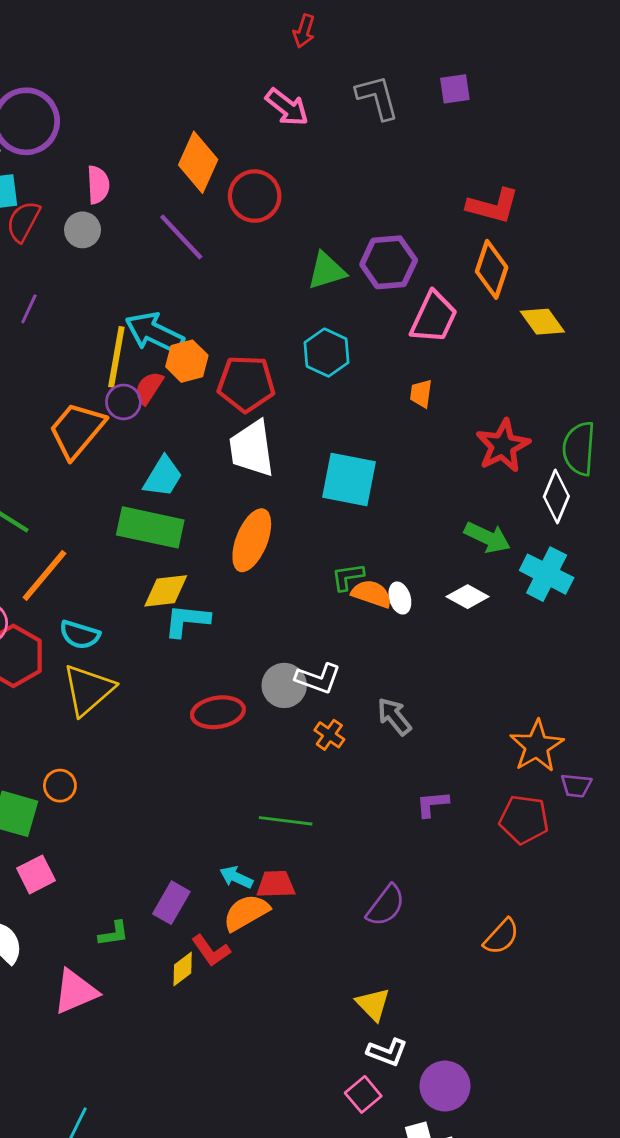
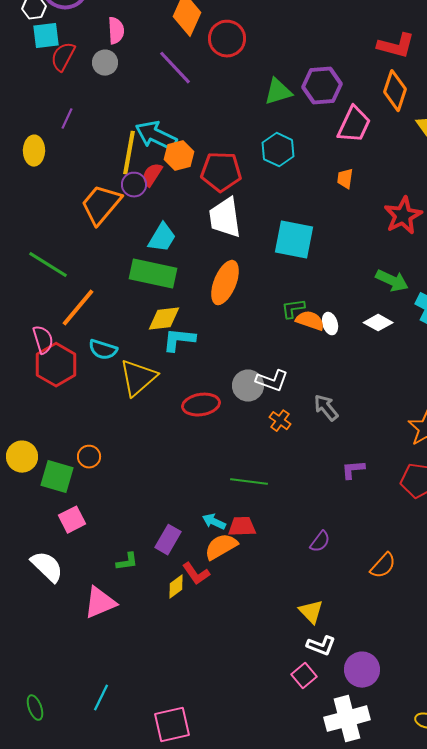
yellow triangle: (88, 690) -> (138, 378), moved
purple semicircle: (386, 905) -> (320, 542), size x0.7
orange semicircle: (501, 937) -> (383, 566), moved

